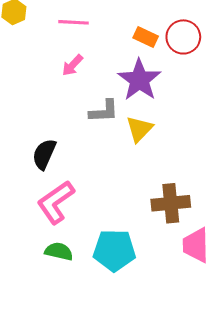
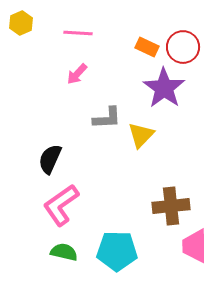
purple star: (139, 80) -> (164, 88), moved

